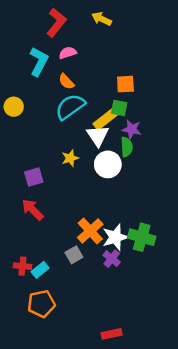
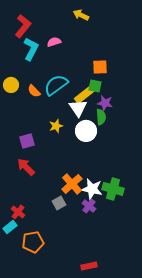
red L-shape: (56, 23) -> (23, 26), moved
orange semicircle: (66, 82) -> (34, 91), moved
white star: (115, 237) -> (92, 189), turned 30
red cross: (22, 266) -> (18, 212), turned 32
cyan rectangle: (40, 270) -> (10, 227), moved

